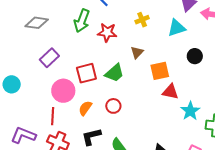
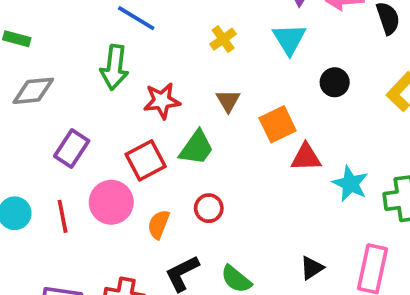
cyan triangle: (177, 28) -> (289, 39), turned -30
red star: (107, 32) -> (162, 101), moved
red line: (53, 116) -> (63, 216), moved

